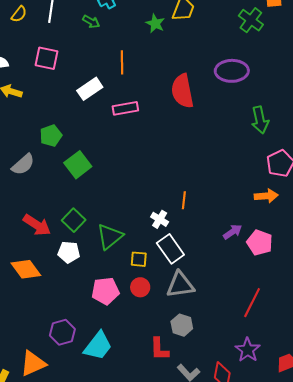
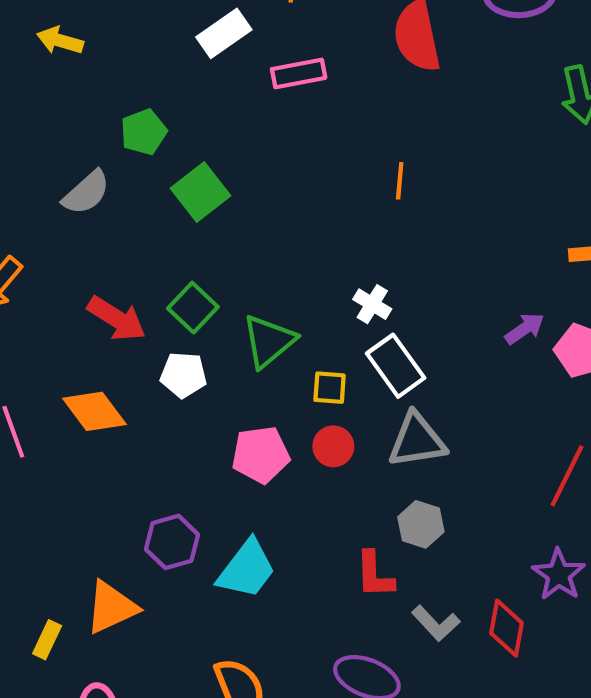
orange line: (184, 200) -> (400, 181), moved

